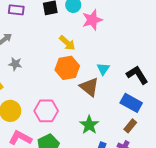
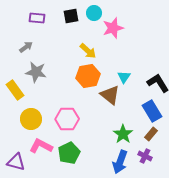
gray star: (15, 64) -> (36, 72), size x1.5
blue rectangle: (131, 103) -> (152, 111), turned 30
green star: (89, 125) -> (123, 134), moved

